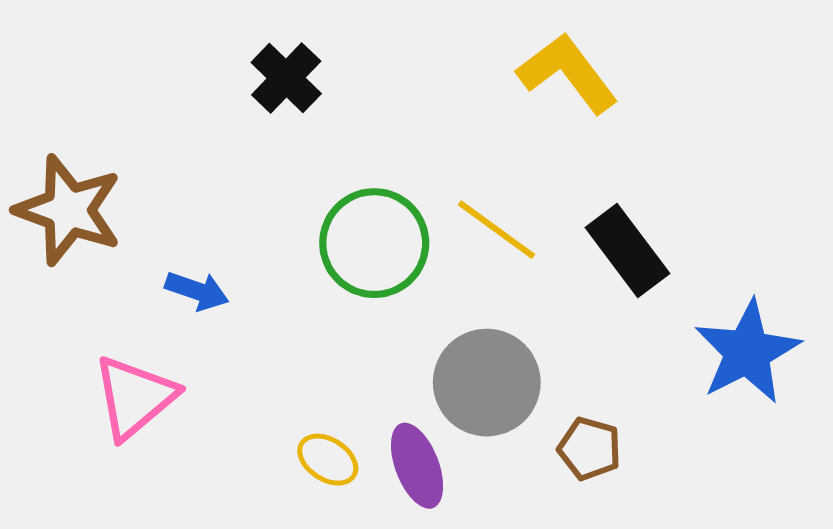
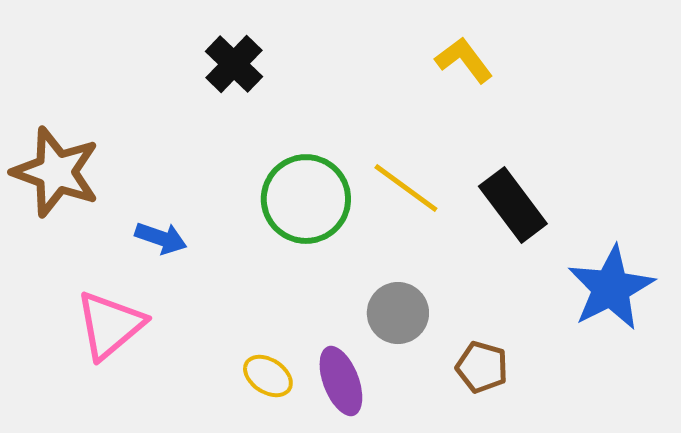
yellow L-shape: (567, 73) -> (464, 60), size x0.7
gray circle: (487, 383) -> (398, 313), size x0.7

